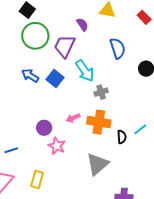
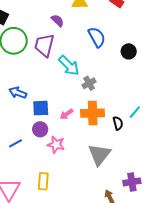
blue arrow: (30, 76) -> (18, 93), moved
blue square: (55, 78) -> (41, 108), moved, turned -30
blue line: (11, 150) -> (16, 143), moved

